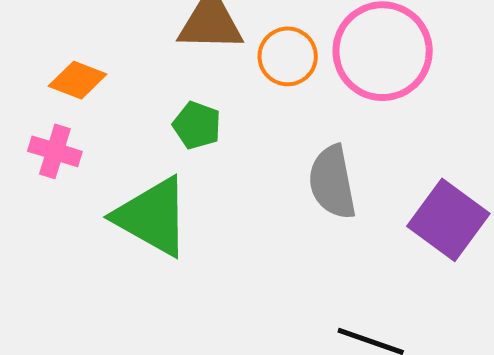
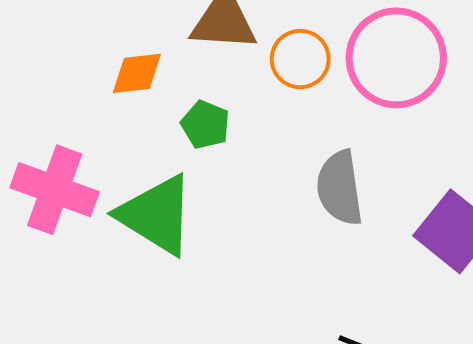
orange diamond: (78, 80) -> (137, 73), moved, turned -30
pink cross: (55, 151) -> (55, 190), moved, size x1.6

